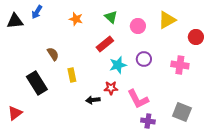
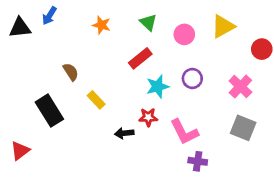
pink cross: (180, 65) -> (240, 86), turned 36
yellow rectangle: (72, 75) -> (96, 100), turned -32
gray square: (182, 112) -> (243, 128), moved

